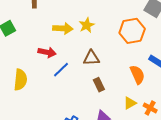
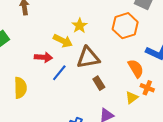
yellow arrow: (63, 28) -> (63, 41), moved, turned 30
brown triangle: (91, 58) -> (88, 58), size x1.4
orange cross: (150, 108) -> (147, 88), moved

